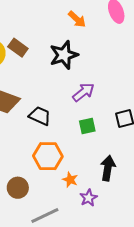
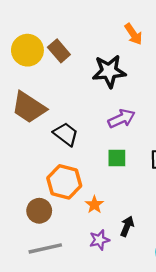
black arrow: (108, 168) -> (127, 226), moved, size x0.7
orange star: (70, 180) -> (94, 205), moved
brown circle: (18, 188) -> (39, 211), moved

